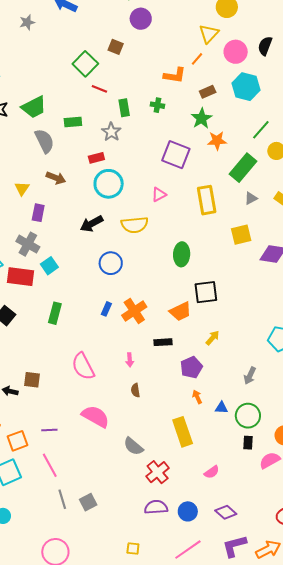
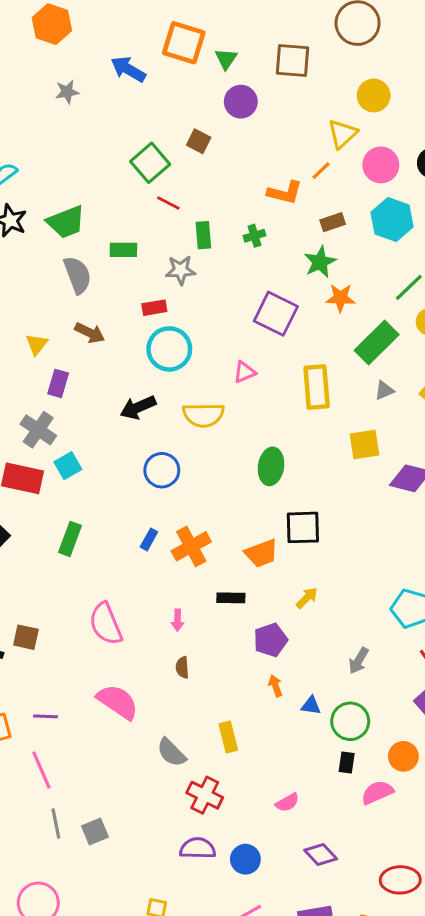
green cross: (157, 105) -> (254, 236), turned -32
gray star: (111, 132) -> (181, 270), turned 30
yellow rectangle: (183, 432) -> (228, 737), moved, size x0.7
red cross: (158, 472) -> (205, 795), turned -30
purple diamond: (226, 512) -> (321, 854), moved

